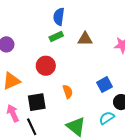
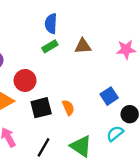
red circle: (46, 66) -> (25, 80), moved
black square: (37, 102) -> (41, 108), moved
black line: (32, 127) -> (43, 147), moved, turned 60

